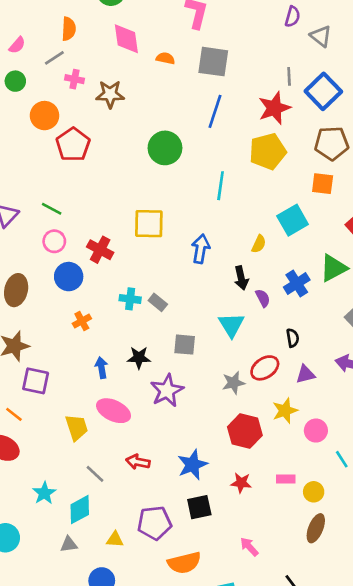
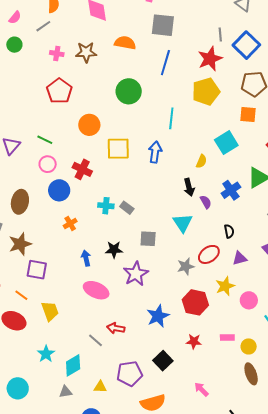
orange semicircle: (165, 58) -> (125, 43), moved, size x1.5
pink cross: (74, 79) -> (57, 54), moved
orange circle: (45, 116) -> (89, 125), moved
blue arrow: (201, 249) -> (155, 152), moved
yellow trapezoid: (77, 427) -> (50, 311), moved
blue star: (192, 465) -> (158, 316), moved
gray line: (95, 474) -> (95, 340), moved
black square: (199, 507) -> (163, 361), turned -30
brown ellipse: (316, 528) -> (251, 374), turned -40

